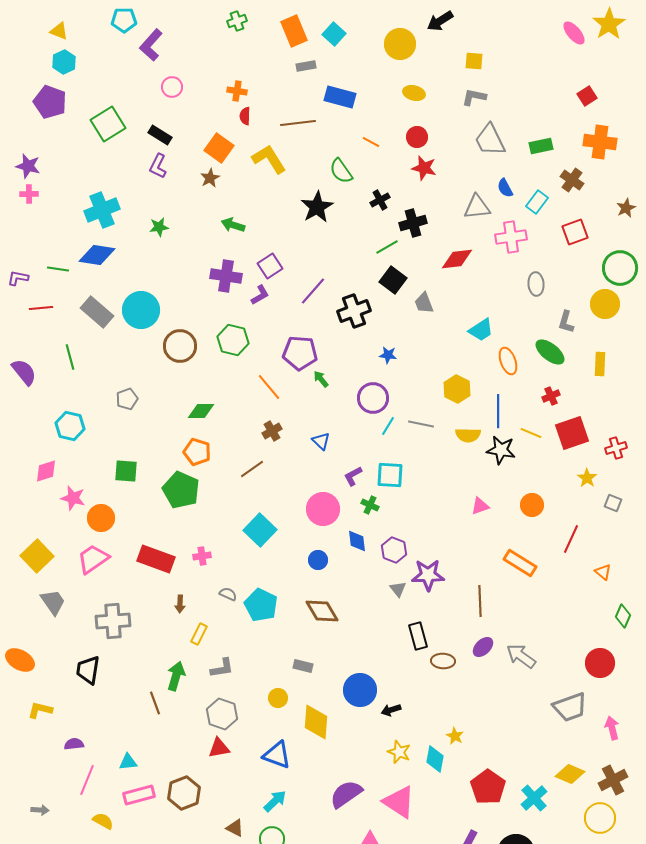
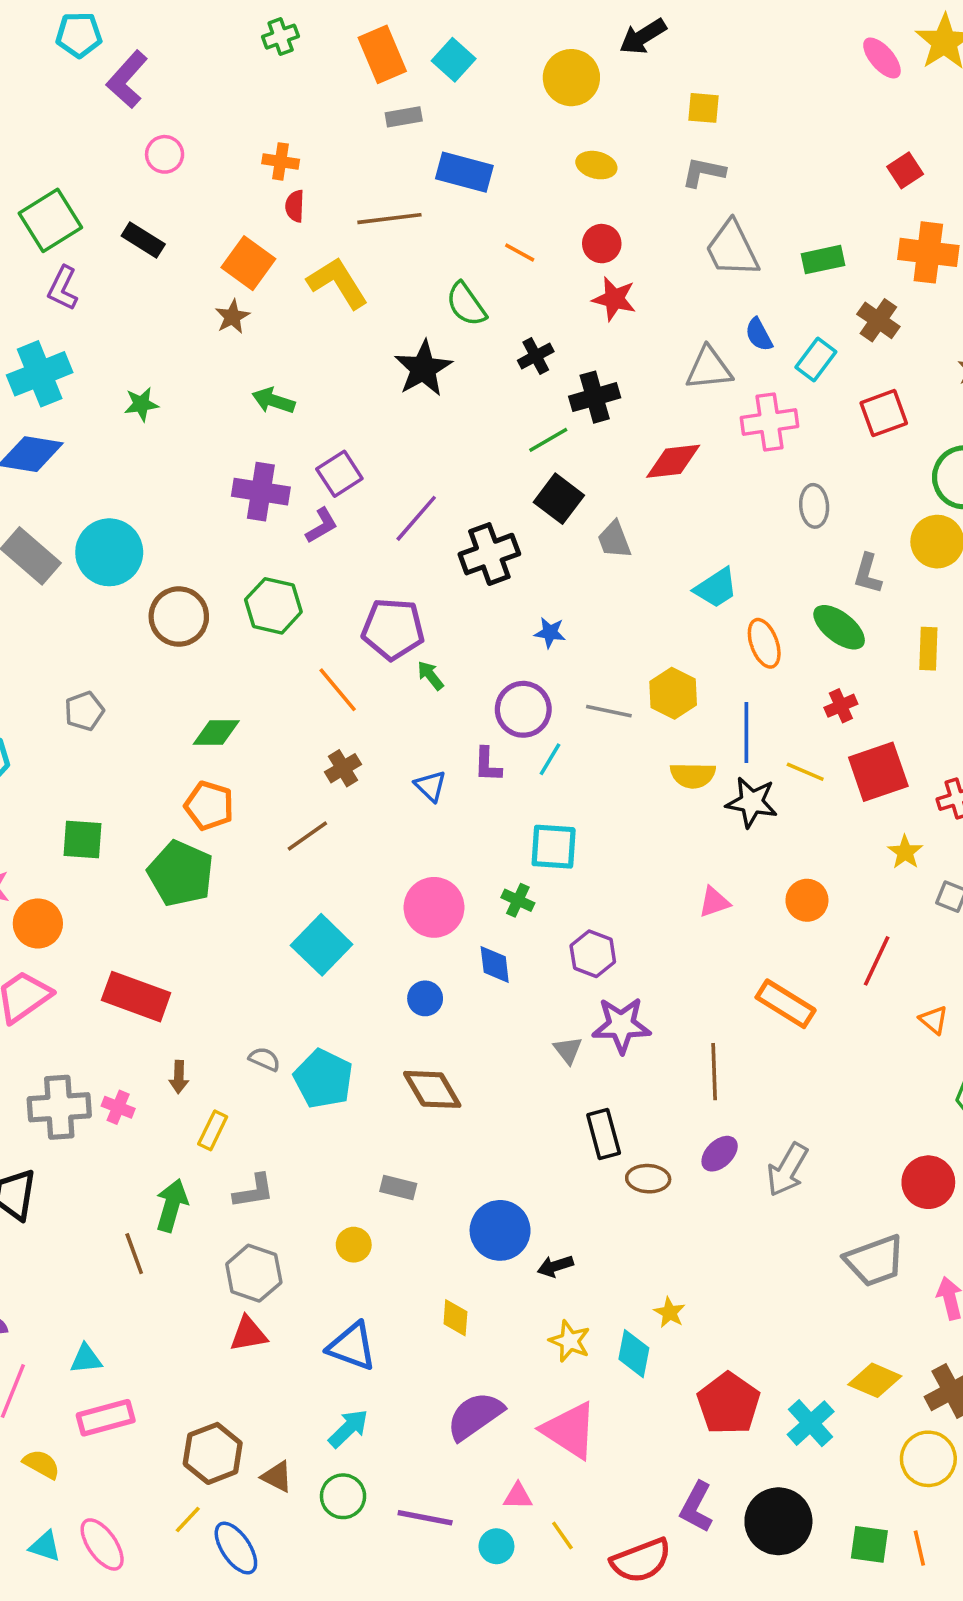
purple L-shape: (158, 166) -> (63, 288), moved
gray line: (421, 424) -> (609, 711), moved
purple L-shape: (353, 476) -> (488, 765), moved, turned -60
purple hexagon: (394, 550) -> (593, 954), moved
pink cross: (202, 556) -> (118, 1107), moved, turned 30
gray arrow: (521, 656) -> (787, 1170), turned -96
yellow diamond: (316, 722) -> (455, 1318), moved, size x0.6
brown hexagon: (184, 793) -> (213, 1453), moved

